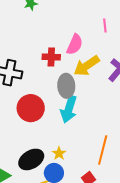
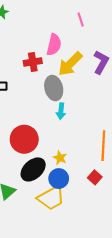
red circle: (31, 108) -> (24, 139), moved
cyan arrow: (69, 109) -> (61, 111), size x0.6

